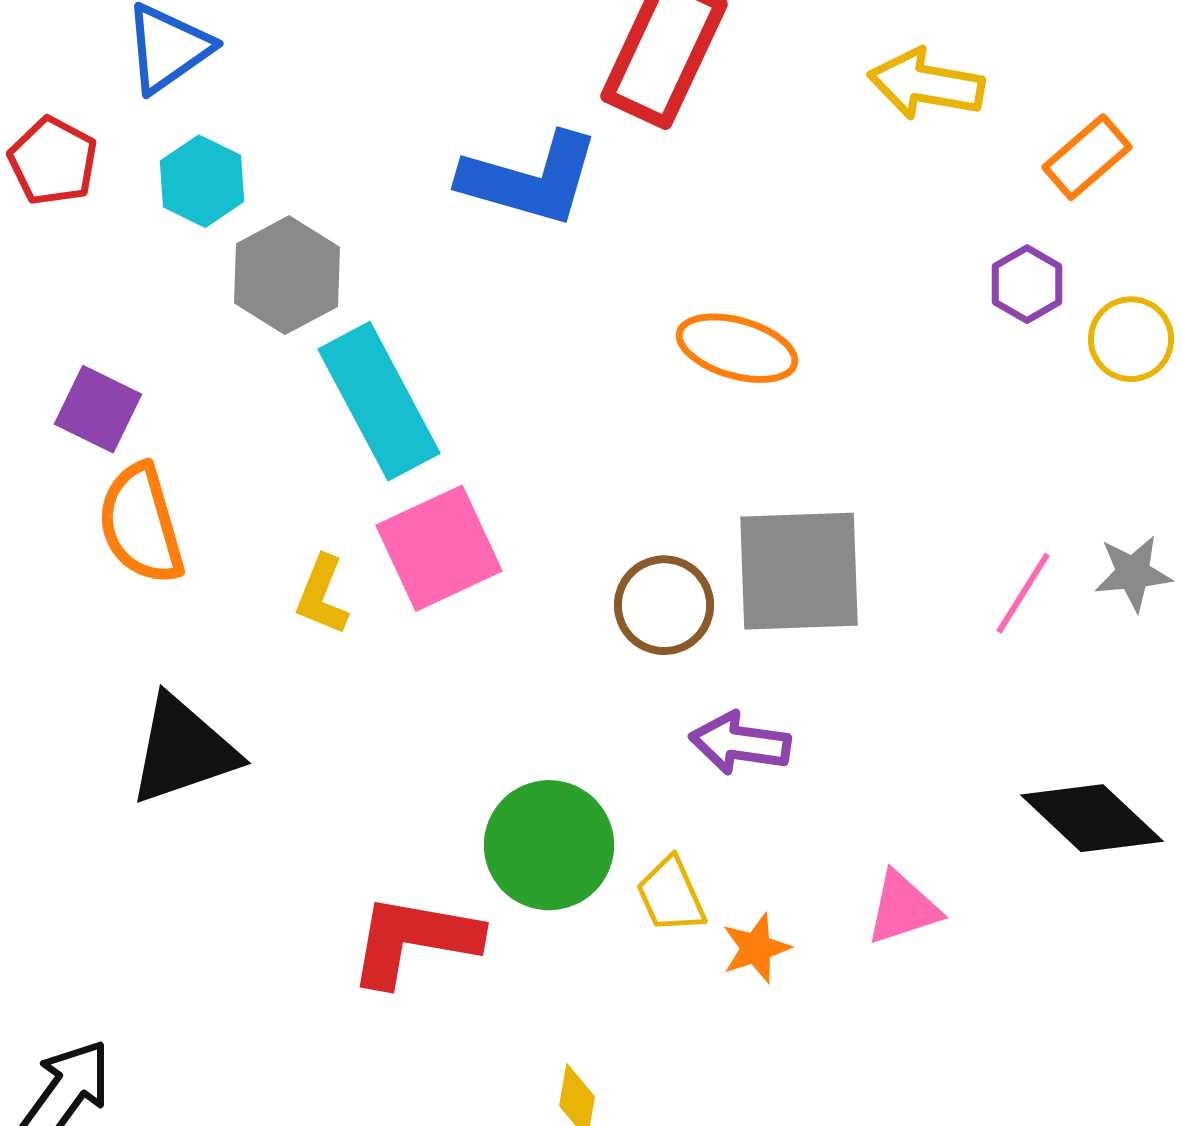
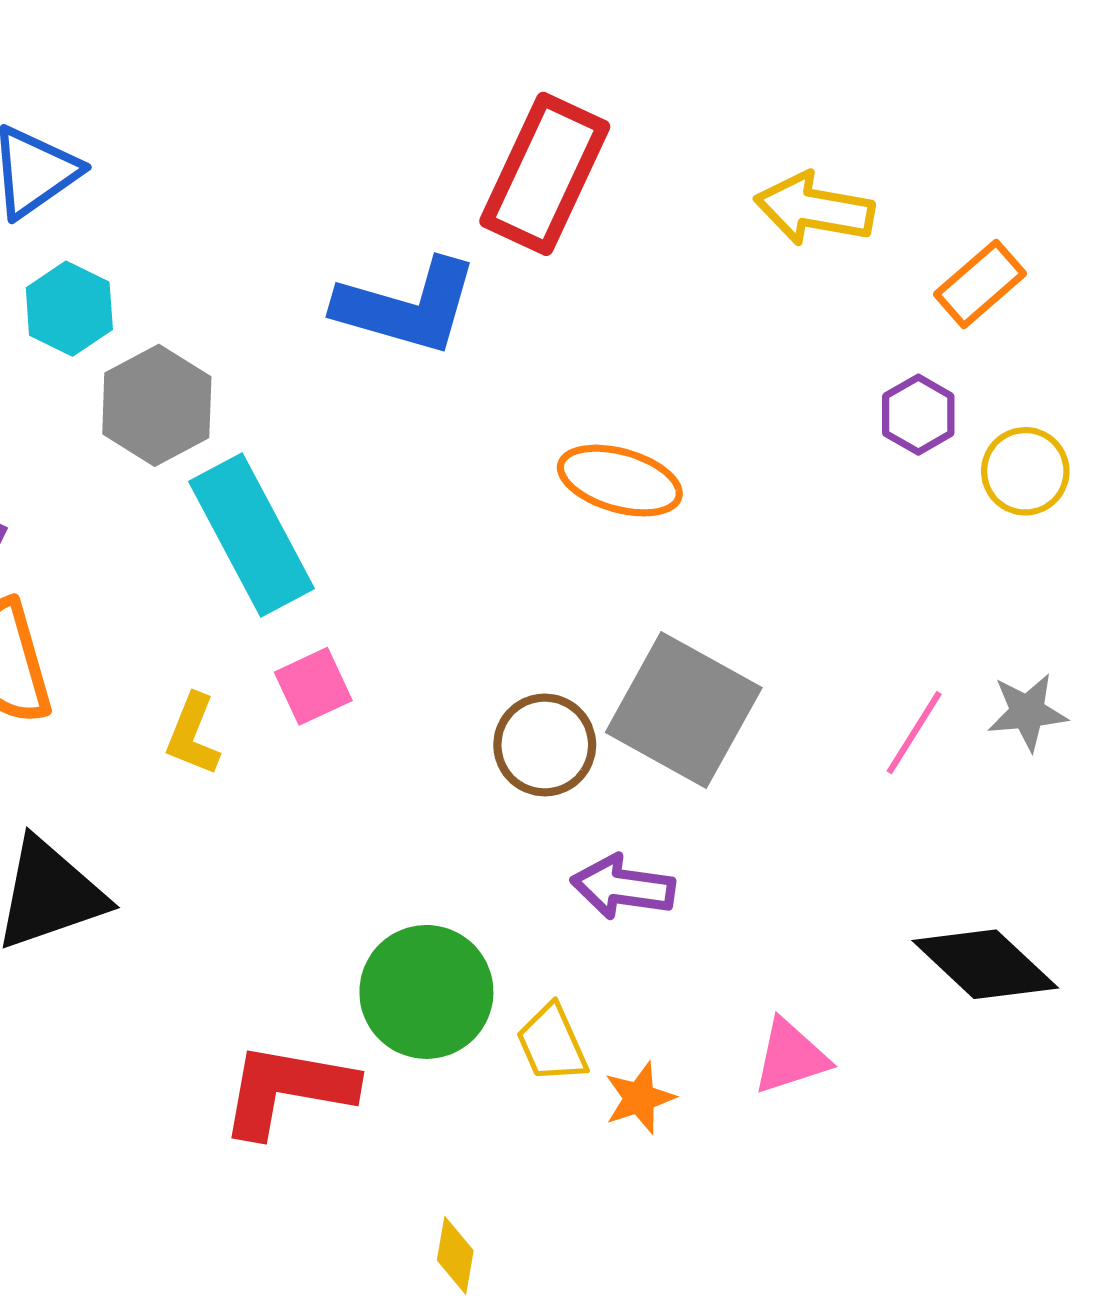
pink square: (439, 548) -> (313, 686), size x0.6
gray square: (799, 571) -> (684, 710), turned 31

